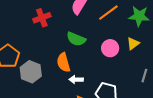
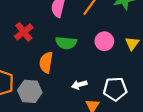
yellow triangle: (133, 44) -> (132, 43), moved
orange semicircle: (63, 62) -> (46, 62), moved, turned 42

